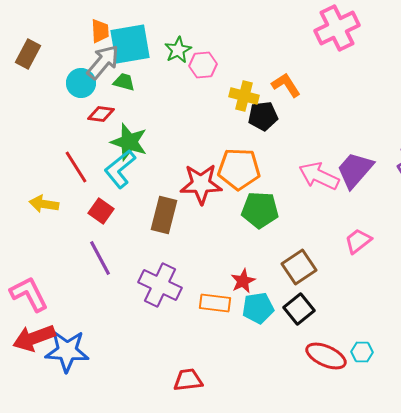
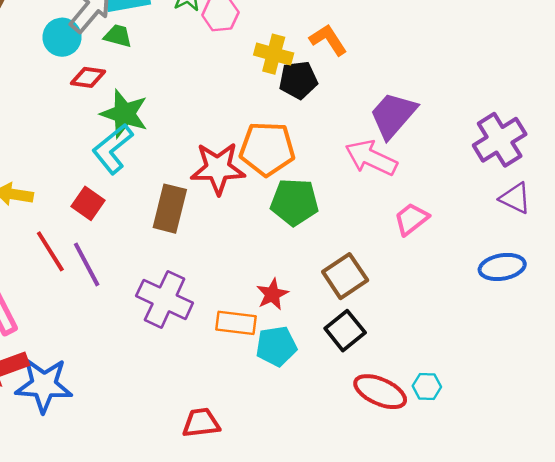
red line: (76, 167) -> (50, 251), moved
purple trapezoid: (355, 170) -> (393, 115), moved
pink trapezoid: (358, 241) -> (411, 219), moved
cyan pentagon: (258, 308) -> (276, 346), moved

